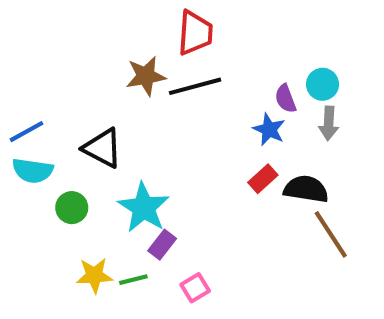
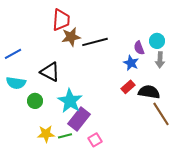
red trapezoid: (195, 33) -> (61, 20), moved
blue line: (27, 132) -> (13, 54), moved
purple rectangle: (162, 245) -> (79, 119), size x1.6

